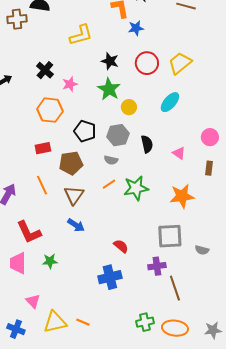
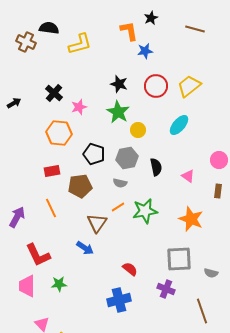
brown cross: (17, 19) -> (26, 42), turned 30
yellow L-shape: (81, 35) -> (80, 44), moved
brown triangle: (74, 195) -> (97, 223), moved
orange star: (182, 196) -> (191, 219), turned 30
purple cross: (157, 266) -> (166, 289), turned 30
brown line: (175, 288) -> (202, 311), moved

